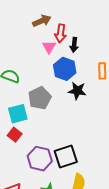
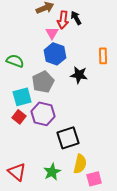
black arrow: (74, 45) -> (76, 18), moved, turned 144
blue hexagon: (65, 69) -> (55, 54), moved
purple hexagon: (40, 159) -> (43, 114), moved

